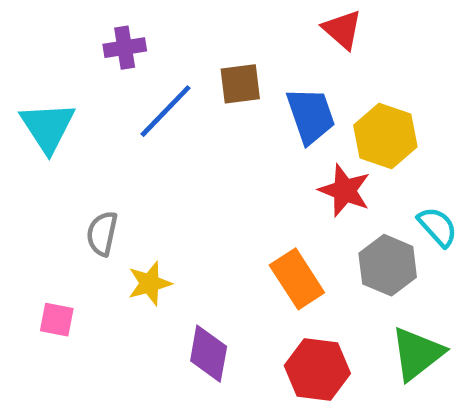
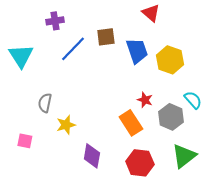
red star: (345, 190) -> (145, 100), moved, size x0.7

